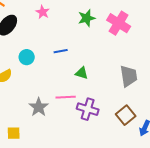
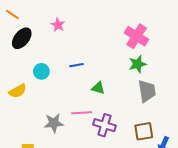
green star: (87, 18) -> (138, 64), moved
gray star: (39, 107) -> (54, 123), turned 30
brown square: (126, 115) -> (144, 131), turned 30

